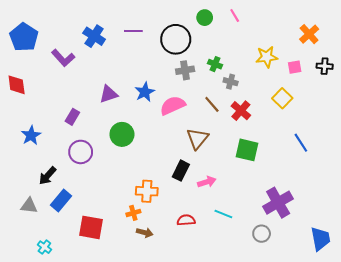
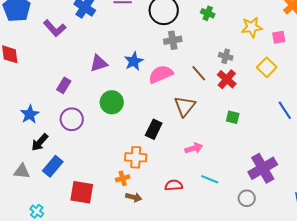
green cross: (215, 64) -> (208, 13), moved
gray cross: (231, 82) -> (226, 56), moved
blue star: (31, 135) -> (30, 114), moved
green square: (247, 150) -> (233, 117), size x0.6
black rectangle: (181, 171) -> (154, 129), moved

